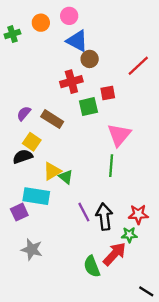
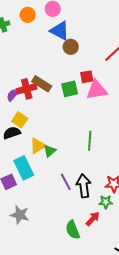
red cross: (71, 82) -> (27, 89), moved
brown rectangle: (52, 119) -> (42, 84), moved
pink triangle: (119, 135) -> (97, 90), moved, turned 40
green triangle: (66, 177) -> (50, 151), turned 40
cyan rectangle: (36, 196) -> (24, 168), turned 55
red arrow: (115, 254) -> (93, 219), size x0.7

